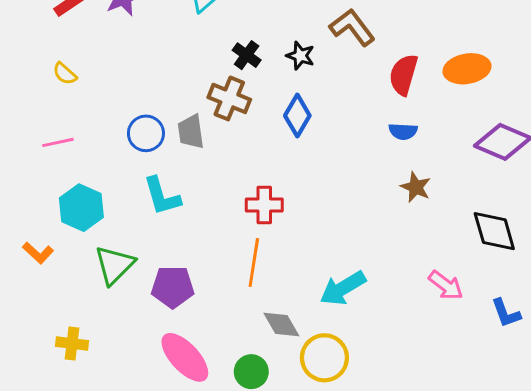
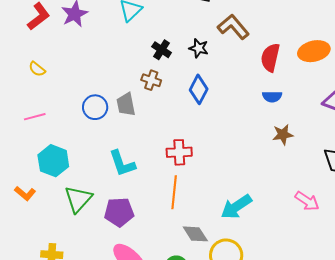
brown cross: (229, 98) -> (151, 80), size x0.7
brown star: (416, 187) -> (283, 135), turned -30
cyan L-shape: (162, 196) -> (122, 163), moved

